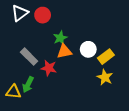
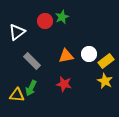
white triangle: (20, 13) -> (17, 32), moved
green star: (60, 38) -> (62, 17), moved
red star: (49, 68) -> (64, 84), moved

